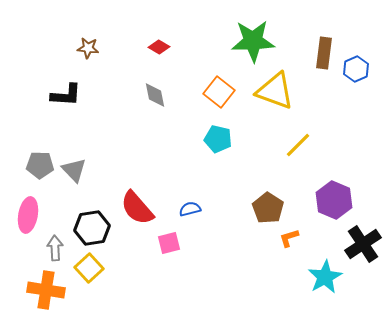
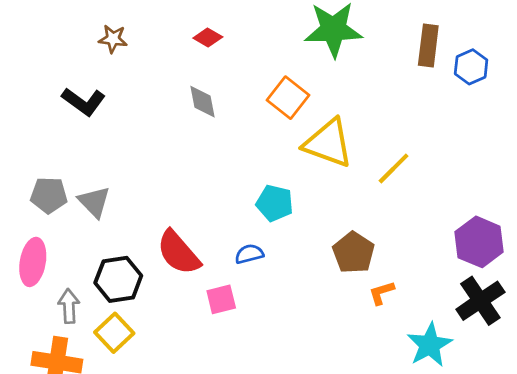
yellow triangle: (275, 91) -> (328, 143), moved
black L-shape: (66, 95) -> (84, 102), turned 32
cyan pentagon: (218, 139) -> (275, 203), moved
purple hexagon: (334, 200) -> (479, 242), moved

